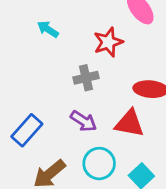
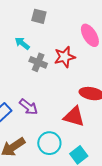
gray cross: (86, 78) -> (38, 62), moved, turned 30
purple arrow: (84, 121) -> (29, 107), moved

